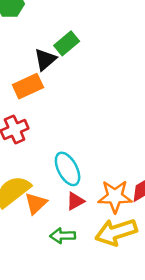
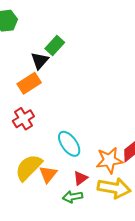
red triangle: (75, 201) -> (80, 178), moved
yellow arrow: (116, 232) -> (114, 188), turned -144

